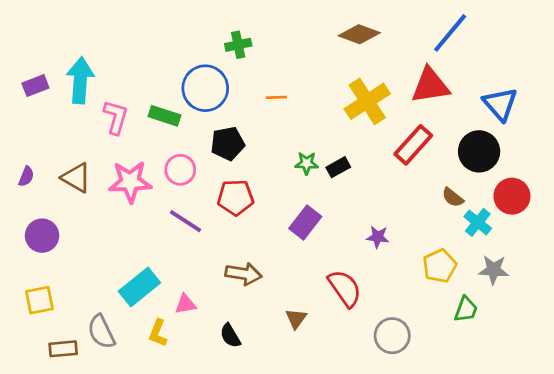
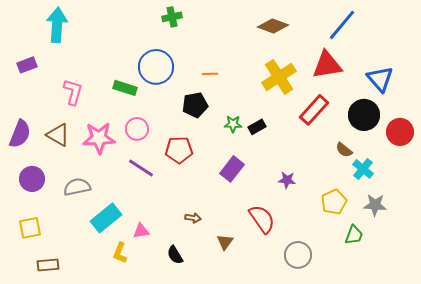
green cross: (238, 45) -> (172, 17), moved
cyan arrow: (80, 80) -> (57, 25), moved
pink L-shape: (116, 117) -> (73, 92), moved
black pentagon: (228, 143) -> (195, 105), moved
purple semicircle: (26, 176) -> (20, 134), size x1.8
red circle: (512, 196) -> (400, 132), moved
brown arrow: (243, 274) -> (193, 218), moved, size x0.6
gray semicircle: (101, 332) -> (77, 187), moved, turned 104

